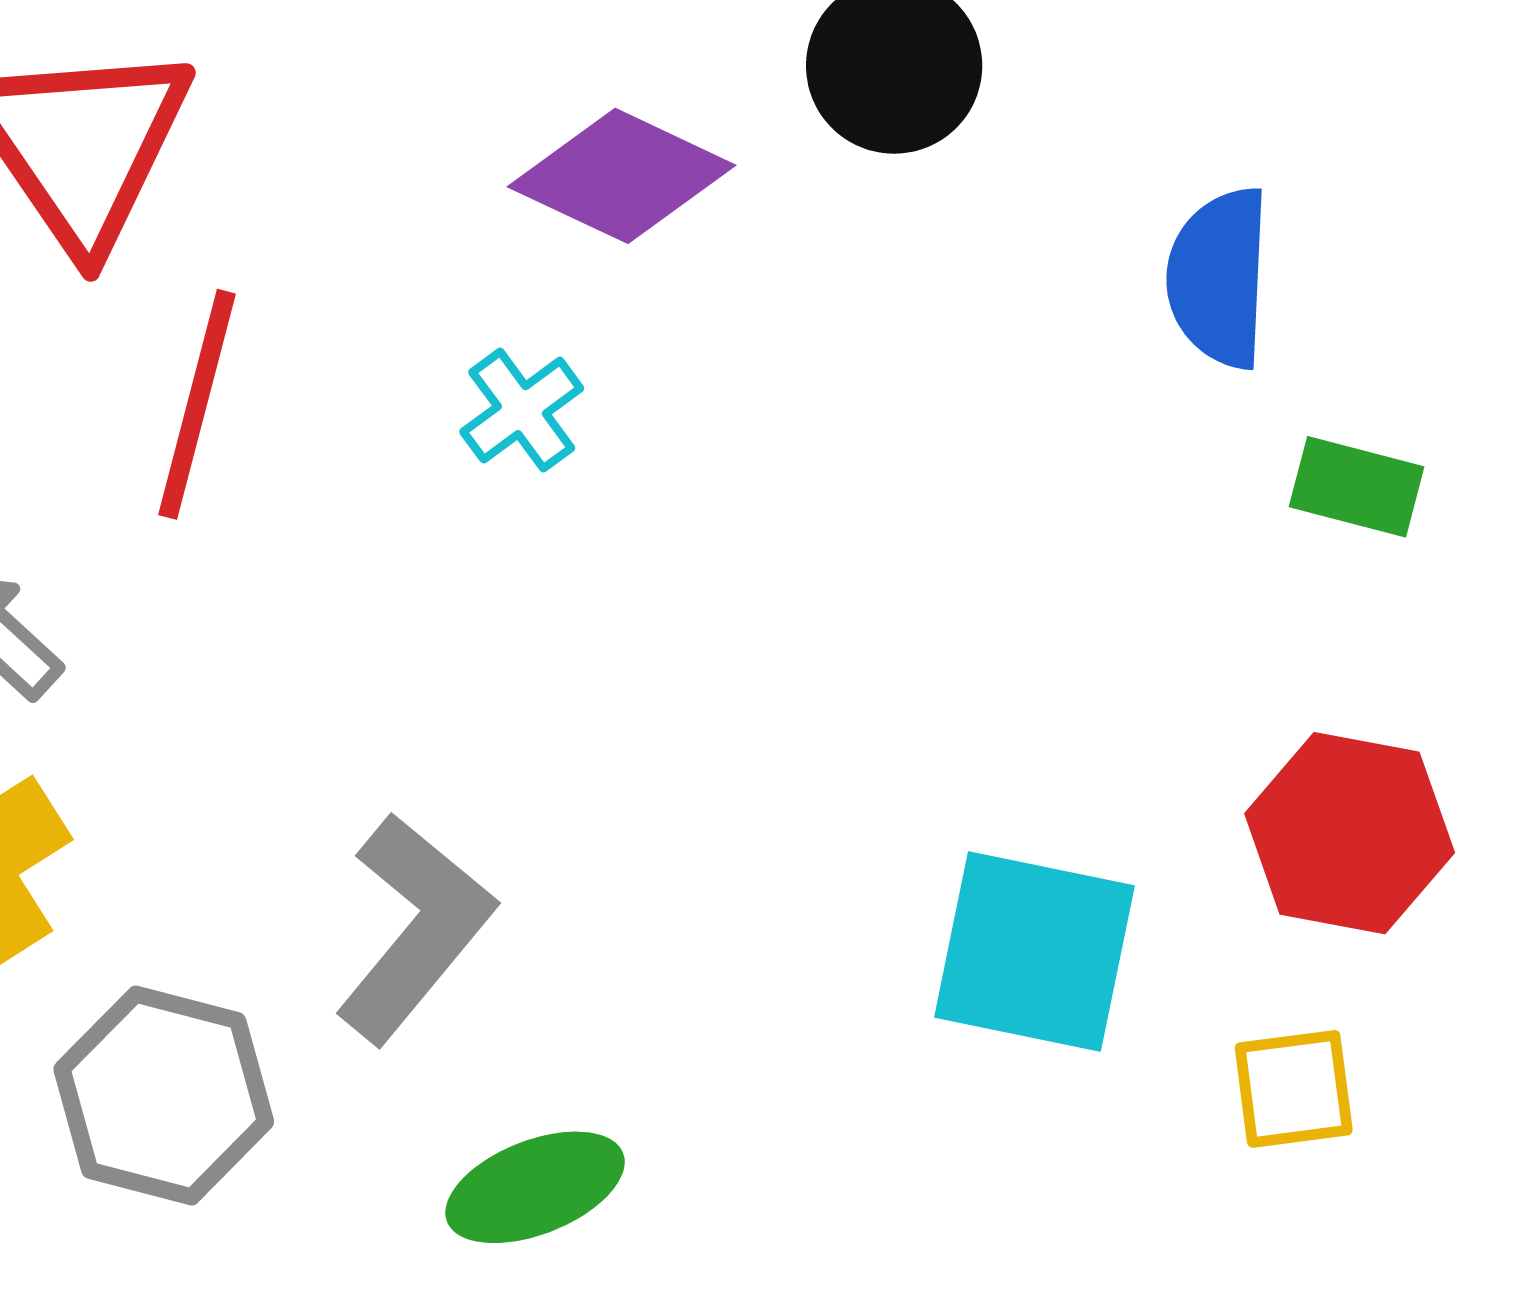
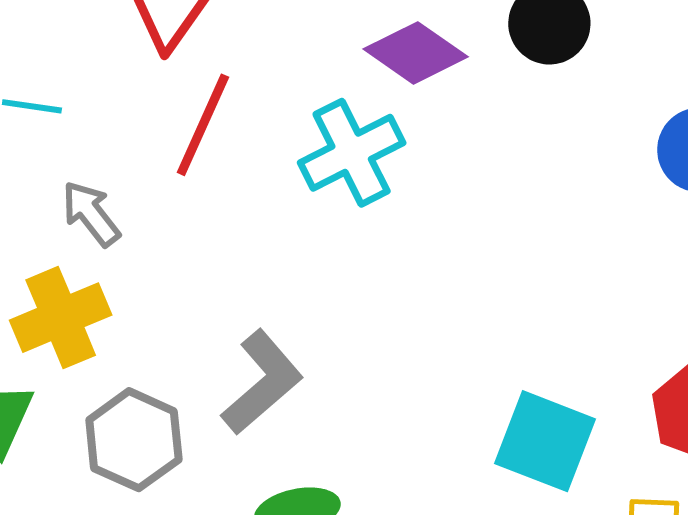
cyan cross: (522, 410) -> (352, 153), size x1.8

